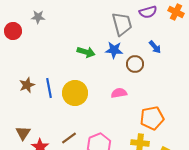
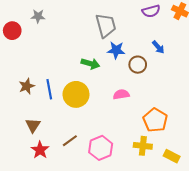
gray trapezoid: (122, 24) -> (106, 25), moved
green arrow: (86, 52) -> (90, 64), moved
orange pentagon: (152, 118) -> (155, 120), turned -30
brown triangle: (23, 133) -> (33, 125), moved

